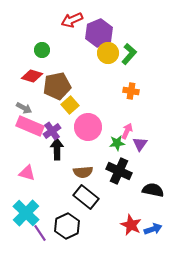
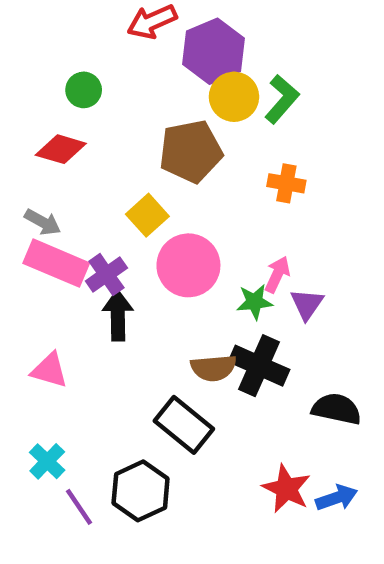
brown pentagon: (57, 86) -> (191, 151), moved
brown semicircle: (83, 172) -> (213, 368), moved
cyan cross: (26, 213) -> (47, 461), size x0.6

